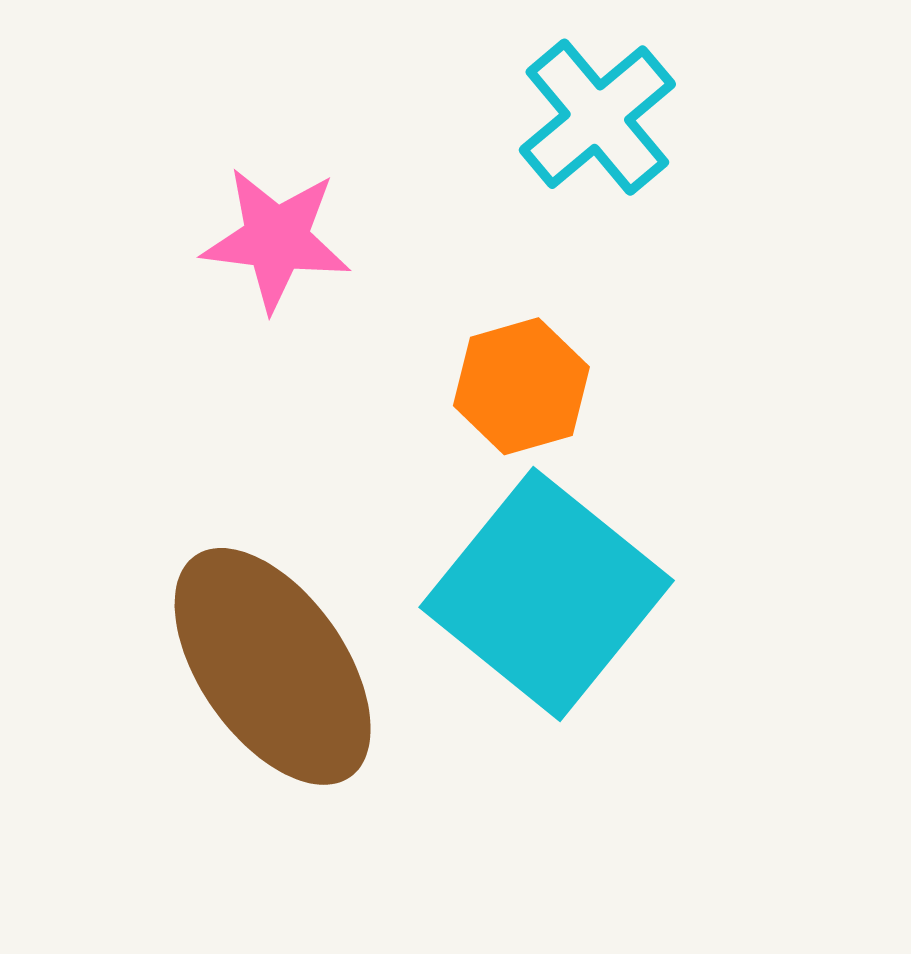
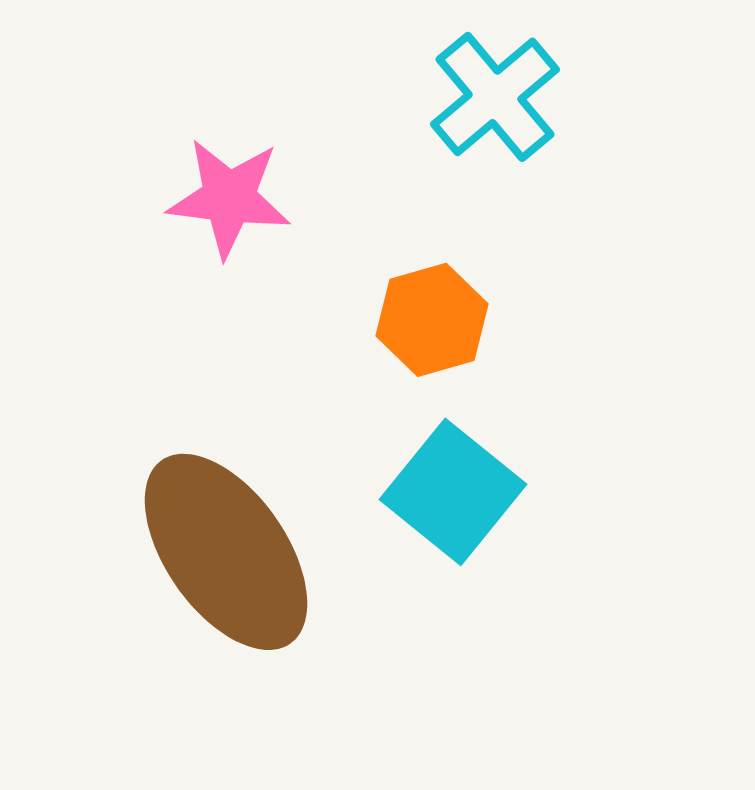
cyan square: (547, 594) -> (453, 492), size x0.7

